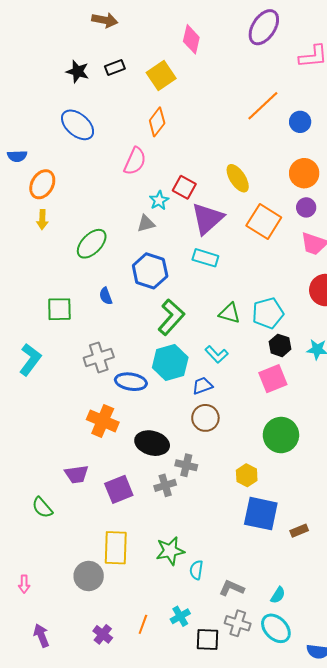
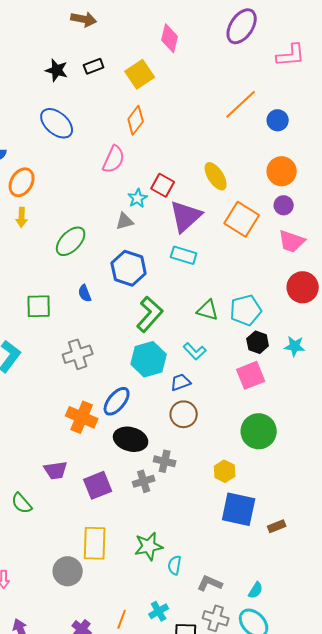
blue ellipse: (131, 382) -> (117, 401), moved, turned -60

